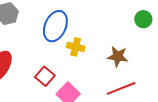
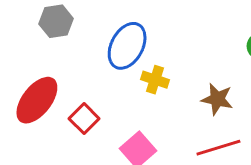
red square: (45, 76) -> (84, 119), moved

